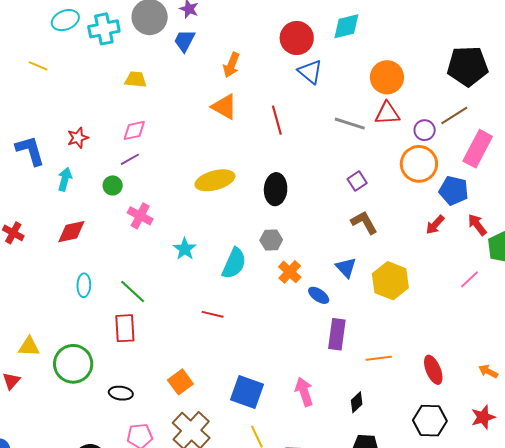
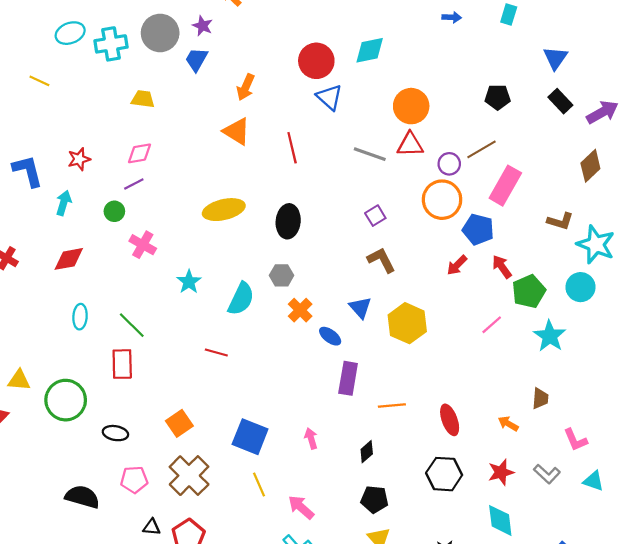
black pentagon: (468, 66) -> (498, 97), size x0.6
pink arrow: (304, 392) -> (311, 438), size x0.7

